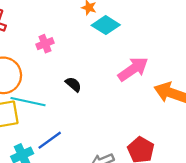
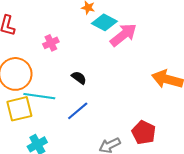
pink arrow: (133, 69) -> (123, 35), moved
blue line: (50, 140) -> (78, 111), moved

